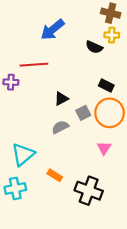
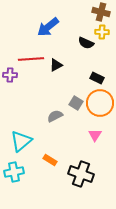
black triangle: (61, 99) -> (56, 65), moved
gray square: (83, 113) -> (76, 103), turned -32

